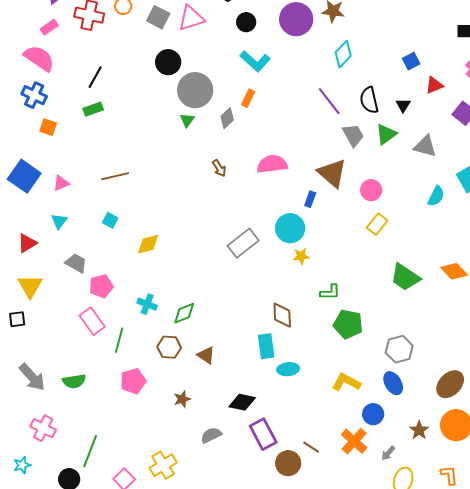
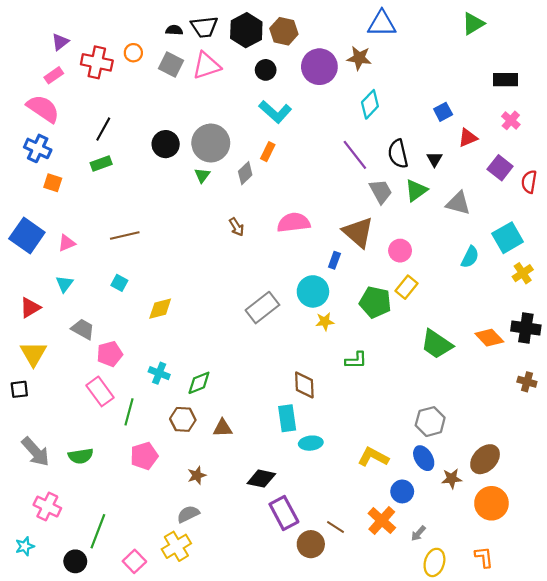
black circle: (168, 62) -> (166, 144), moved
green pentagon: (348, 324) -> (375, 302), moved
brown triangle: (206, 355) -> (223, 428), turned -36
brown star: (419, 430) -> (452, 479), moved, turned 30
gray semicircle: (211, 435) -> (188, 514), moved

